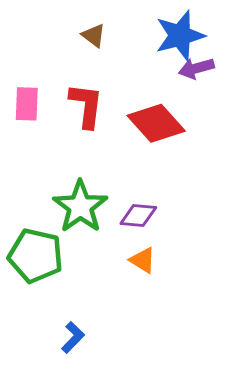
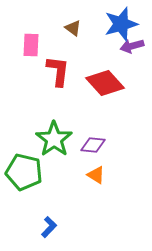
brown triangle: (94, 36) -> (73, 28), moved
pink rectangle: (27, 104) -> (31, 45), moved

